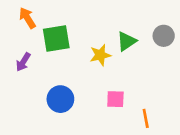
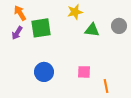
green triangle: (126, 41) -> (92, 30), turned 42
yellow star: (100, 55) -> (75, 12), moved
purple arrow: (23, 62) -> (17, 33), moved

